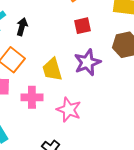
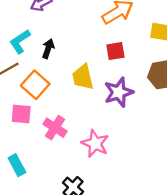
yellow trapezoid: (52, 69) -> (83, 77), moved
pink cross: (32, 97) -> (55, 128), turned 30

